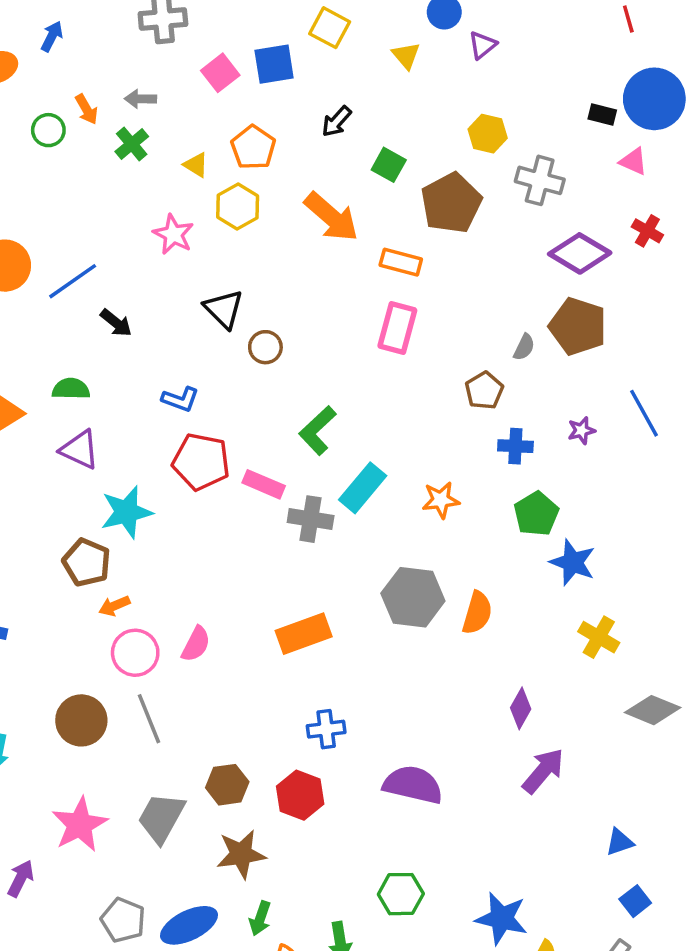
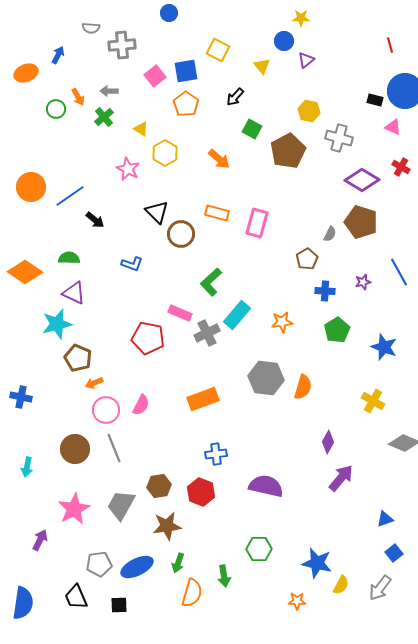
black arrow: (337, 121) -> (235, 97), moved
orange pentagon: (253, 147) -> (186, 104), moved
orange arrow: (331, 217) -> (219, 159), size x0.7
orange rectangle: (401, 262) -> (217, 213), moved
brown circle: (265, 347) -> (181, 234), size x1.4
red pentagon: (201, 462) -> (148, 338), moved
cyan star: (126, 512) -> (57, 324), moved
gray cross: (311, 519) -> (207, 333), turned -35
blue star: (573, 562) -> (384, 347), moved
gray pentagon: (123, 920) -> (99, 564), turned -30

